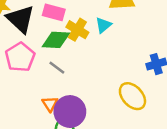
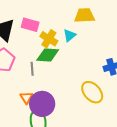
green diamond: (56, 40) -> (48, 55), moved
gray line: (57, 68) -> (32, 69), turned 48

